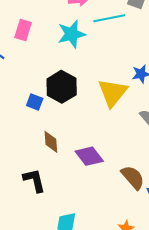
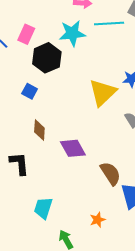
pink rectangle: (23, 30) -> (26, 34), moved
black hexagon: (62, 87) -> (47, 58), moved

